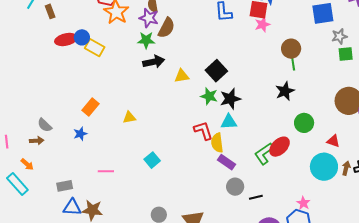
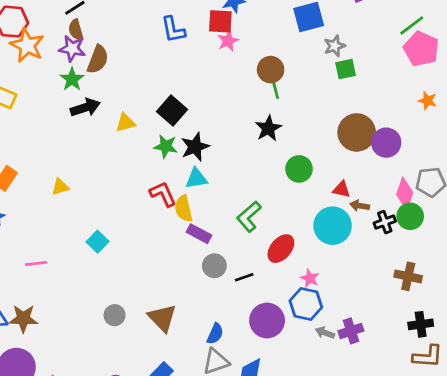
green star: (146, 40) -> (72, 79), turned -30
red ellipse: (280, 147) -> (281, 249), moved
brown arrow: (346, 168) -> (360, 206), moved, turned -88

